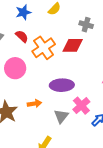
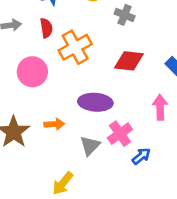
gray cross: (86, 25) -> (125, 15), moved
red semicircle: (22, 36) -> (46, 28), turned 32
red diamond: (73, 45) -> (129, 61), moved

